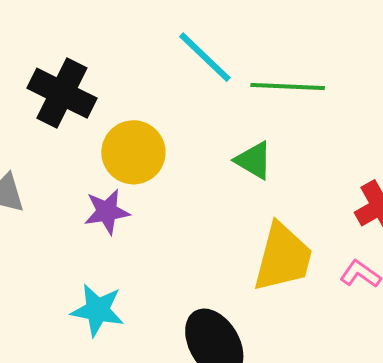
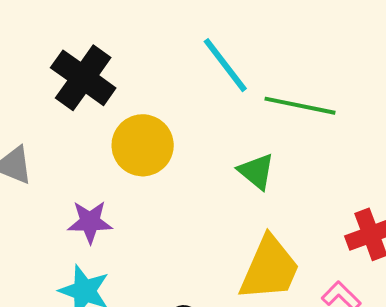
purple star: (107, 212) -> (90, 222), moved

